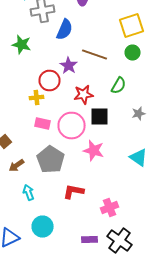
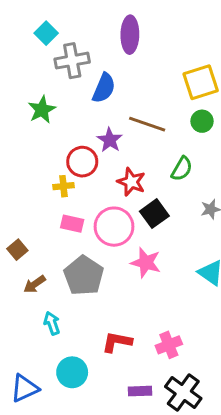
green star: (22, 44) -> (42, 110), turned 30
red star: (84, 94) -> (131, 182), turned 30
black square: (100, 116) -> (154, 214), turned -36
red L-shape: (74, 192) -> (117, 342), moved

